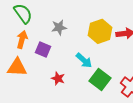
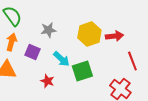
cyan arrow: (84, 60) -> (61, 59), moved
green square: (100, 79) -> (82, 71), moved, turned 35

